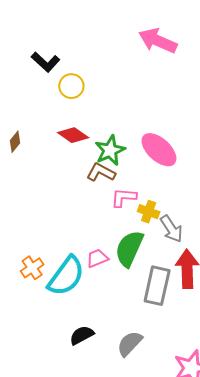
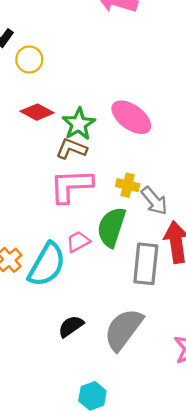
pink L-shape: (124, 197) -> (71, 186), moved, size x1.6
gray semicircle: (130, 344) -> (123, 329), size x1.5

